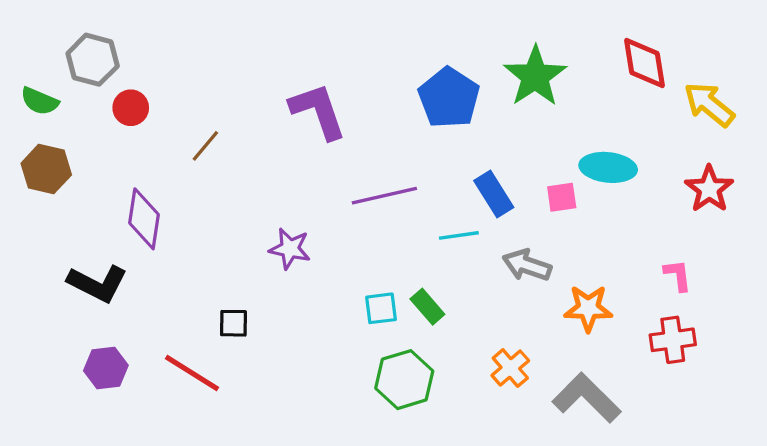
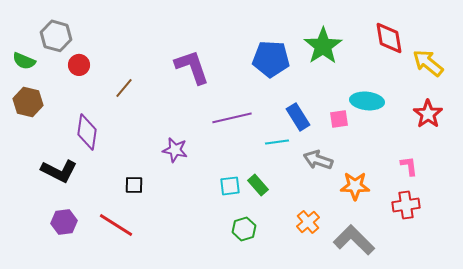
blue pentagon: (449, 98) -> (271, 59), turned -30
black square: (233, 323) -> (134, 185), moved
green hexagon: (404, 380) -> (244, 229), size x0.7

